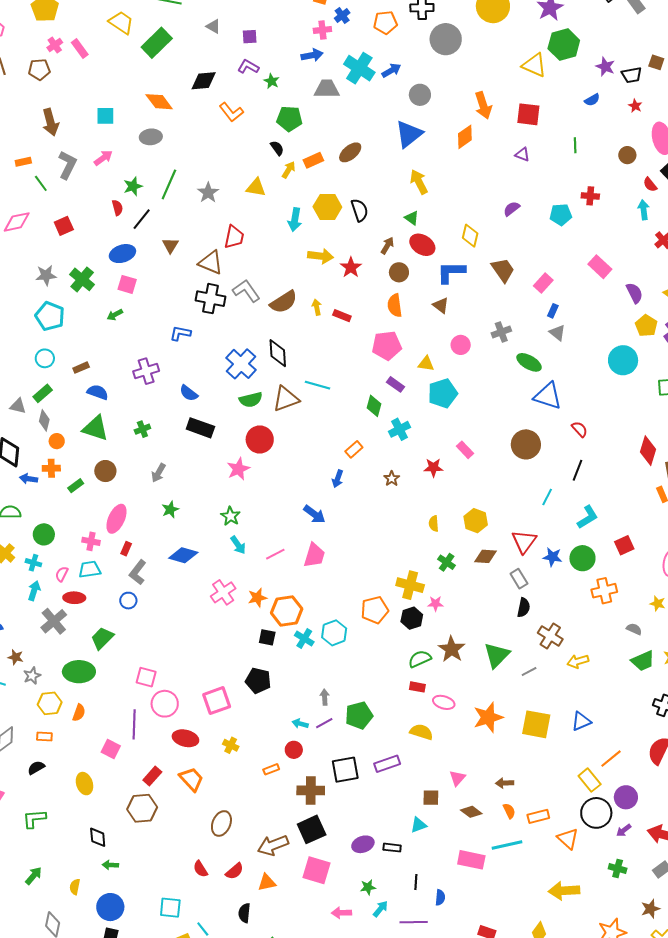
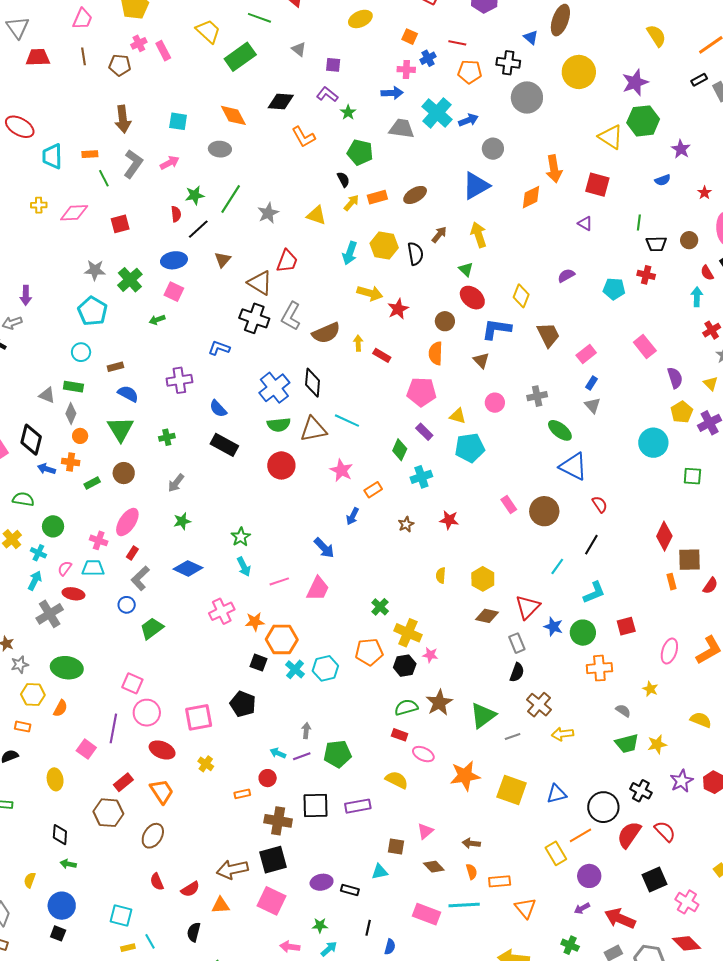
black trapezoid: (632, 75) -> (656, 244), moved
brown arrow: (387, 246) -> (439, 235), moved
gray L-shape: (246, 291) -> (291, 316), turned -124
green rectangle: (43, 393) -> (73, 387), turned 42
green triangle: (95, 428) -> (120, 429), turned 32
pink rectangle: (465, 450) -> (509, 505), moved
pink star: (238, 469) -> (341, 470), moved, turned -30
green cross: (447, 562) -> (380, 607), moved
green trapezoid: (102, 638) -> (152, 628), moved
black circle: (596, 813) -> (603, 807), moved
brown ellipse: (221, 823) -> (153, 836), moved

